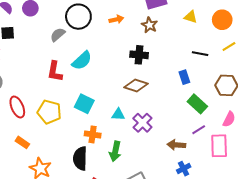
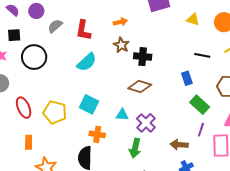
black circle: (78, 17) -> (34, 57), moved
brown star: (149, 25) -> (121, 45), moved
gray semicircle: (58, 35) -> (55, 26), moved
red L-shape: (55, 71) -> (83, 30), moved
purple line: (199, 130) -> (201, 130), turned -40
orange rectangle: (22, 142) -> (29, 142), turned 56
green arrow: (115, 151) -> (135, 148), moved

